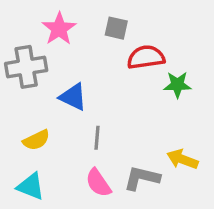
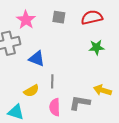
red semicircle: (146, 57) -> (92, 17), moved
yellow semicircle: (36, 140) -> (31, 91), moved
pink semicircle: (98, 183) -> (55, 107), turned 36

